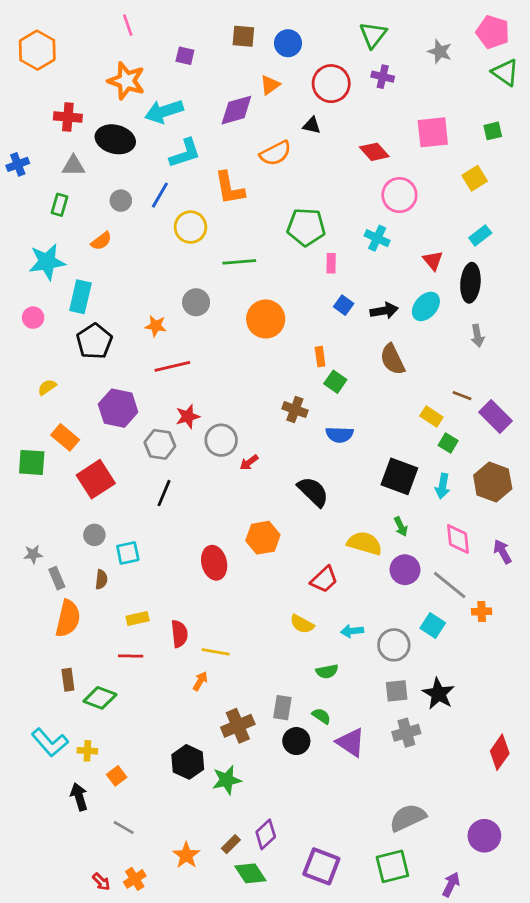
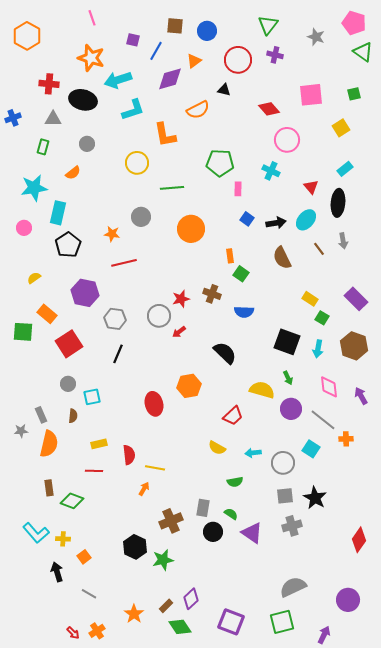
blue line: (160, 195) -> (156, 51), moved
brown line: (462, 396) -> (319, 249), moved, turned 32
red star: (188, 416) -> (181, 299), moved
gray star: (33, 554) -> (21, 431), moved

